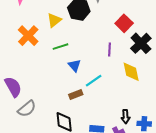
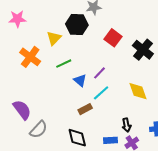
red square: (124, 23) -> (113, 38), moved
purple line: (109, 49) -> (100, 73), moved, turned 48
yellow diamond: (131, 72) -> (138, 91), moved
black arrow: (126, 117) -> (126, 125), moved

